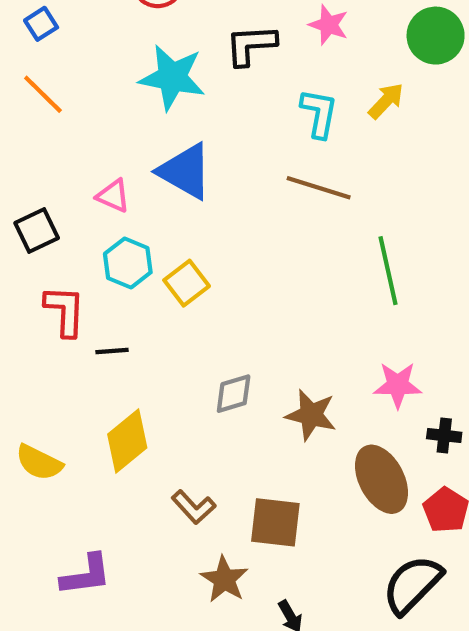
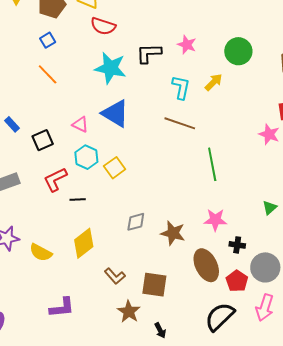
red L-shape: (65, 311) -> (55, 179), turned -120

